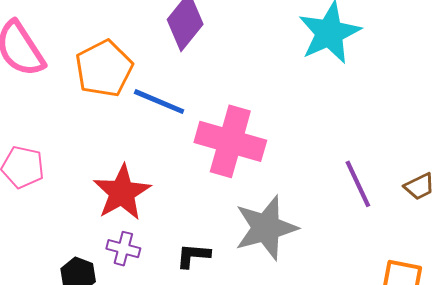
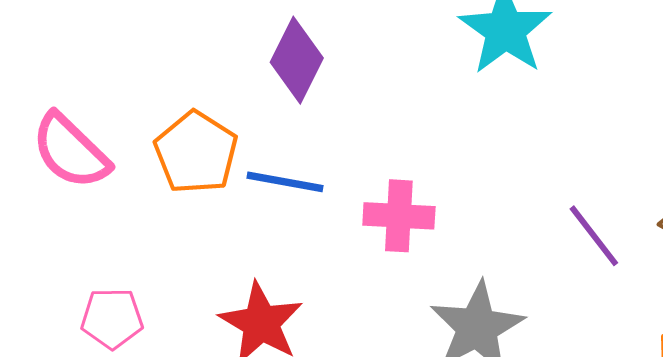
pink cross: (230, 141) -> (399, 216), size x0.7

